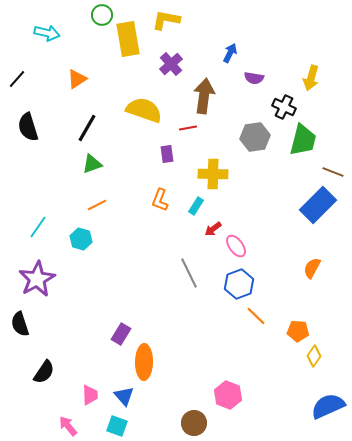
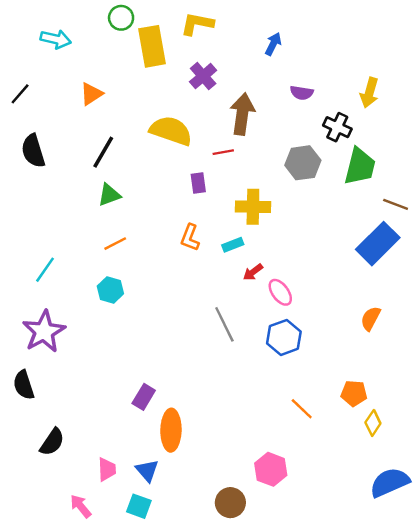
blue arrow: (230, 53) -> (273, 44), moved
cyan rectangle: (196, 206) -> (233, 245), turned 36
cyan hexagon: (81, 239) -> (110, 290), moved
orange line: (256, 316) -> (302, 409), moved

